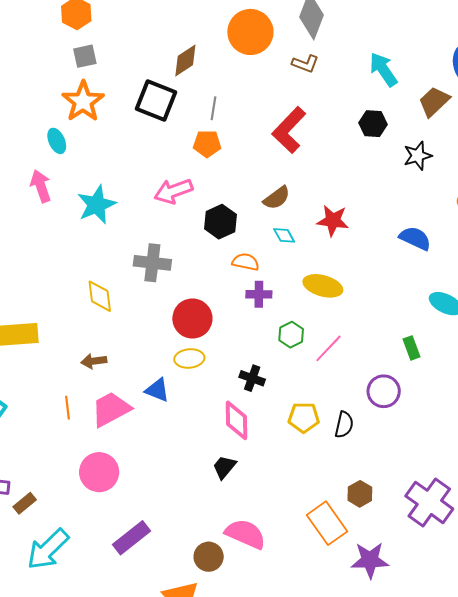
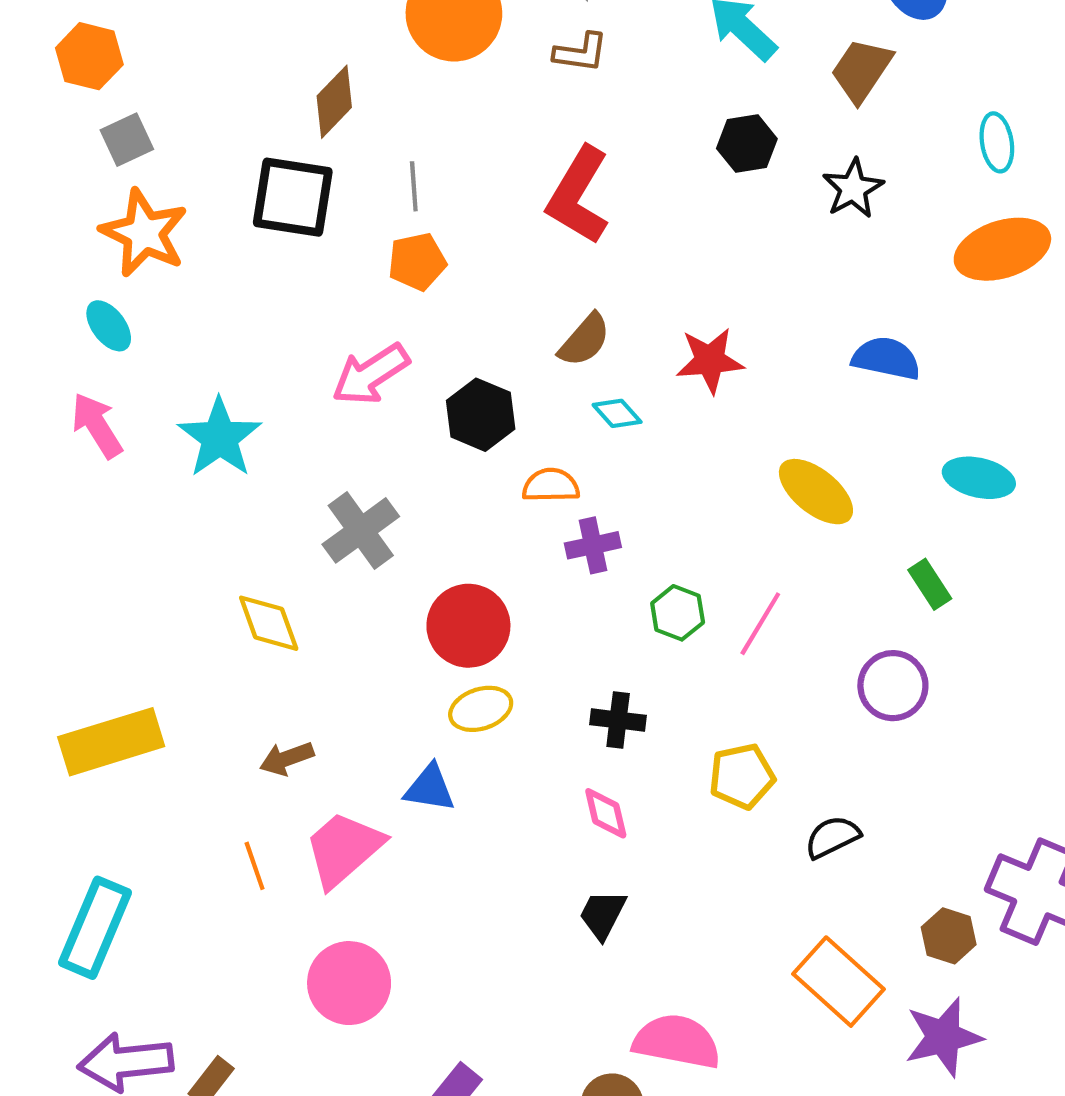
gray cross: (152, 263) -> (361, 530), turned -30
yellow ellipse: (323, 286) -> (816, 492), moved, turned 36
pink diamond: (237, 420) -> (606, 813), size x0.7
black semicircle: (344, 425) -> (832, 837), moved, turned -116
brown hexagon: (360, 494) -> (949, 936), moved

